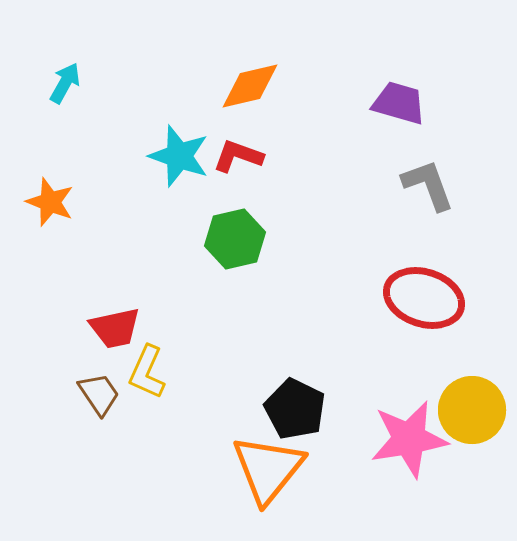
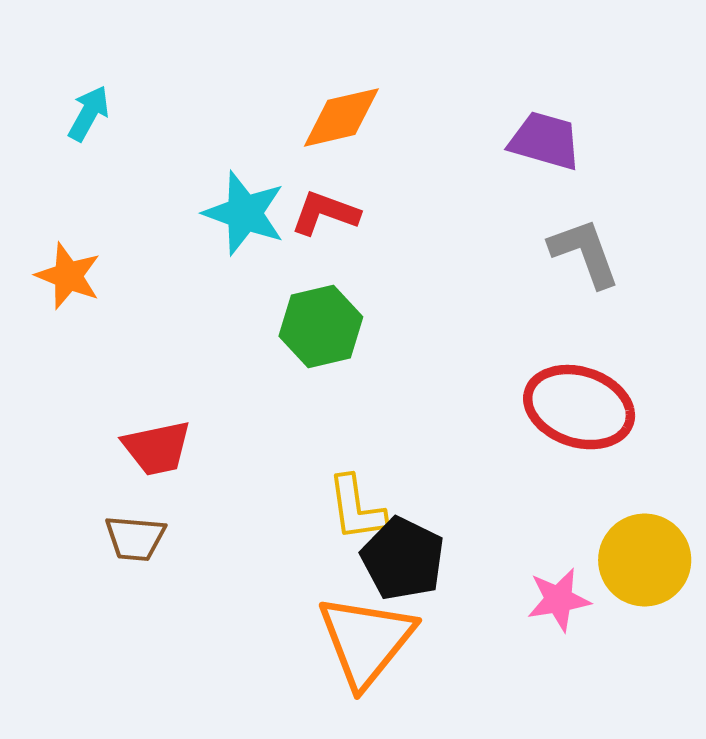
yellow L-shape: (147, 372) -> (356, 508), moved, turned -32
brown trapezoid: (99, 394) -> (135, 538), turned 129
pink star: (409, 439) -> (559, 600), size x0.6

